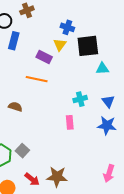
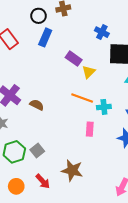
yellow triangle: (60, 45) -> (89, 72), moved
orange line: (37, 79) -> (82, 98), moved
brown star: (57, 177) -> (72, 170), moved

